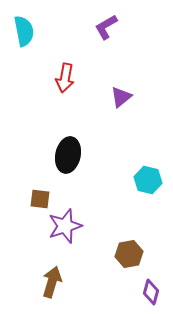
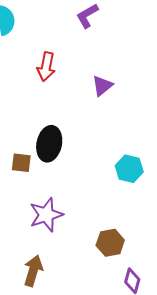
brown square: (40, 199) -> (21, 163), moved

